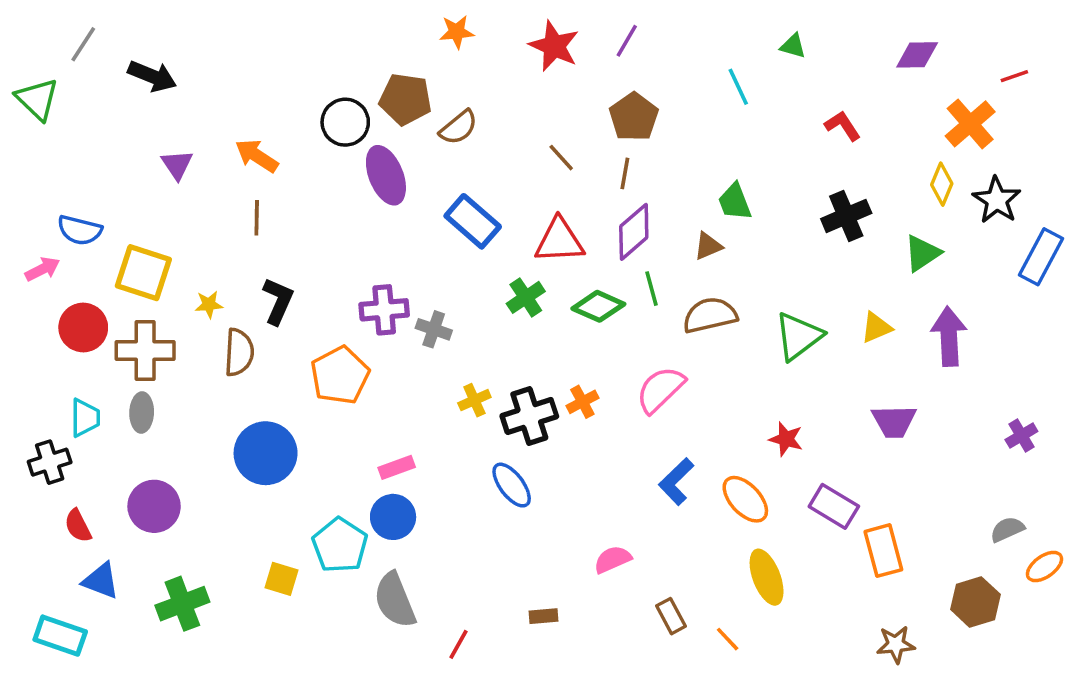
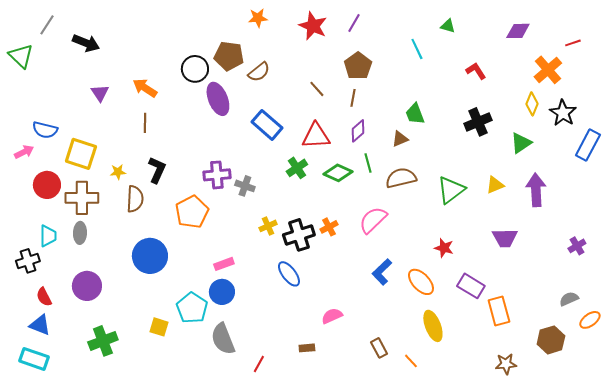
purple diamond: (634, 232) -> (358, 131), size x0.7
pink semicircle: (613, 559) -> (332, 316), moved
blue triangle: (101, 581) -> (40, 325), moved

